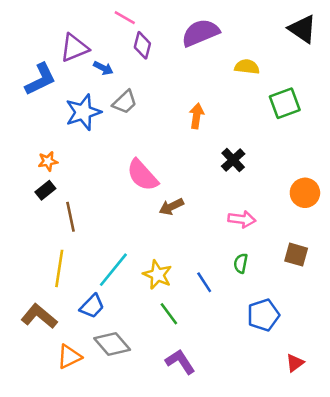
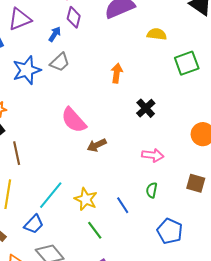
blue arrow: (103, 68) -> (55, 34), moved, turned -84
blue pentagon: (263, 315) -> (170, 231), turned -30

